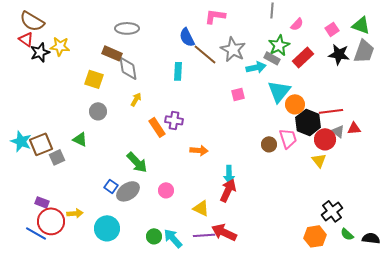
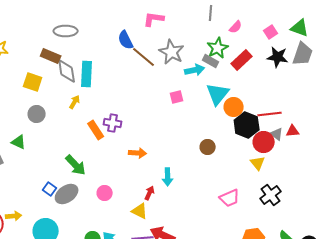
cyan rectangle: (178, 71) -> (87, 74), moved, size x1.4
pink trapezoid: (288, 138) -> (230, 198), moved, turned 85
red arrow: (228, 190) -> (150, 193), moved, size x0.6
black cross: (332, 211) -> (271, 195), moved

